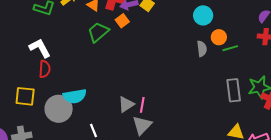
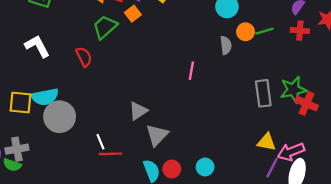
green line: (230, 48) -> (264, 31), moved
red semicircle: (45, 69) -> (84, 57), moved, turned -30
cyan semicircle: (75, 96) -> (45, 97), moved
pink line: (142, 105) -> (191, 71), moved

